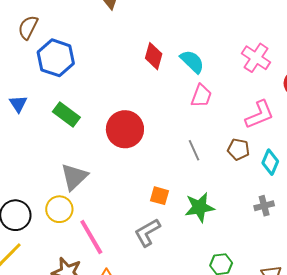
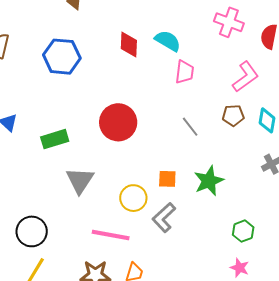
blue hexagon: (56, 58) -> (62, 57), moved
green rectangle: (66, 114) -> (55, 139), moved, turned -40
yellow circle: (59, 209) -> (133, 198), moved
pink line: (91, 237) -> (111, 235), turned -36

